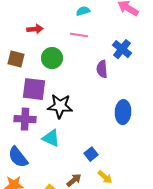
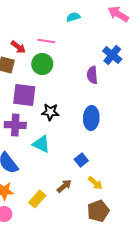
red arrow: (35, 29) -> (18, 47), moved, turned 42
pink line: (79, 35) -> (46, 41), moved
black star: (60, 106) -> (50, 112), size x0.7
blue ellipse: (123, 112) -> (91, 118), moved

